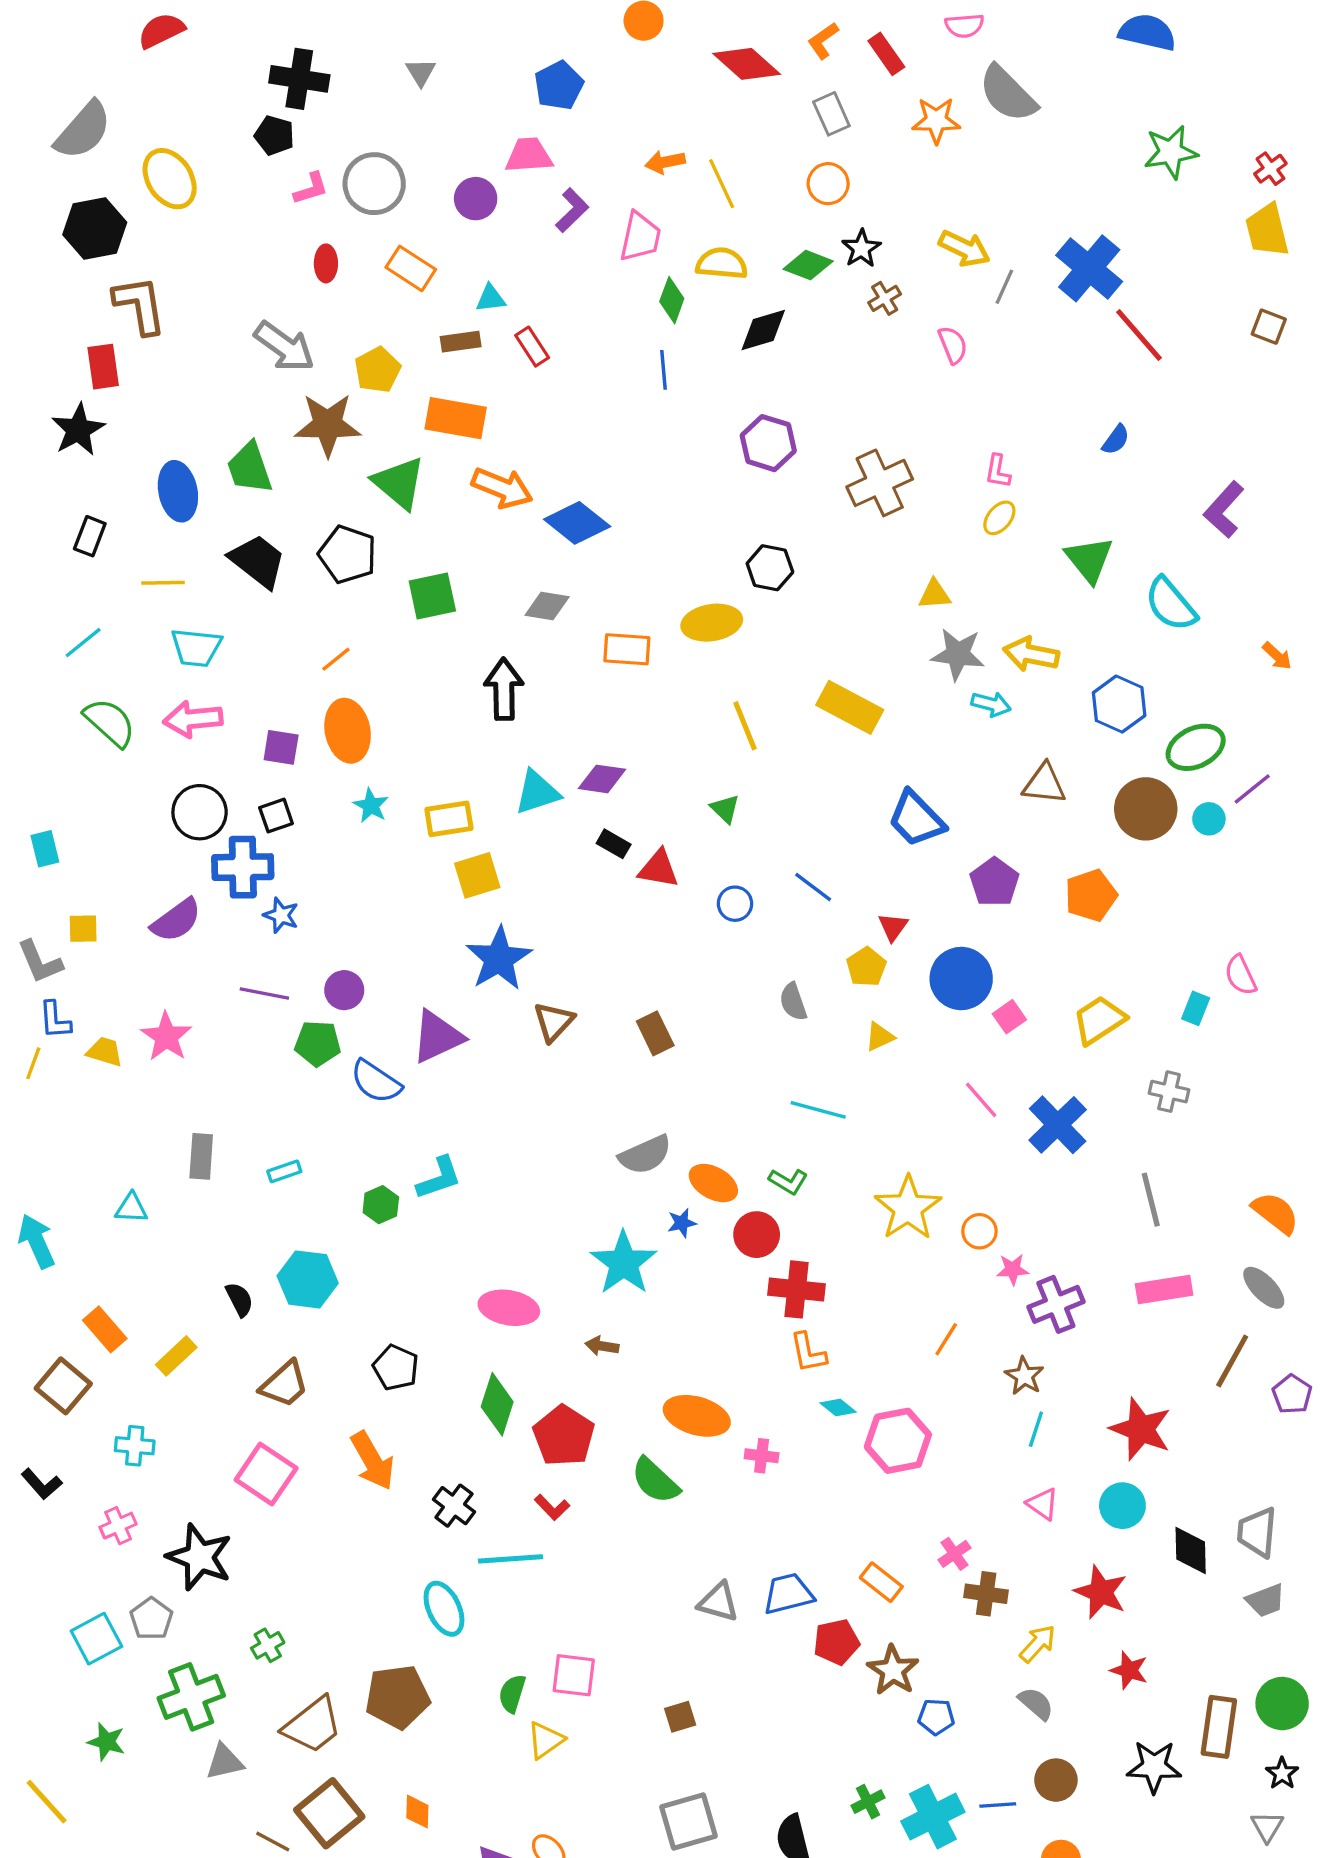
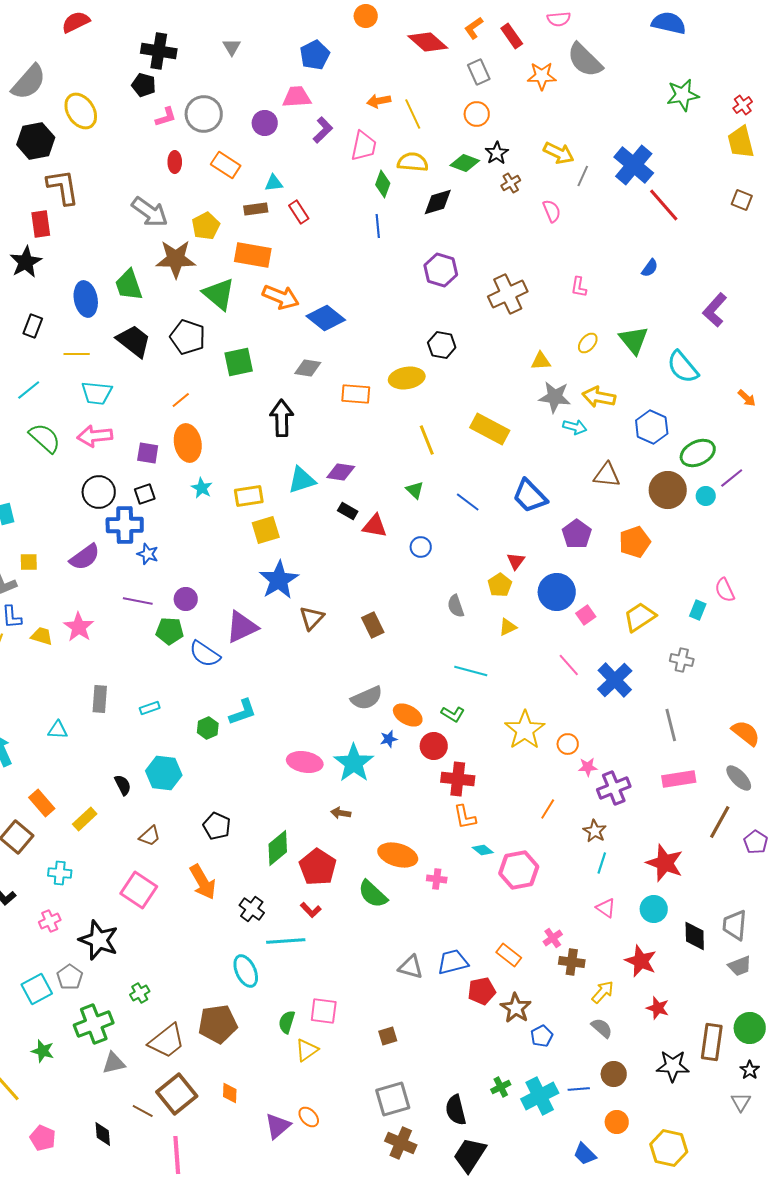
yellow ellipse: (999, 518) -> (588, 343), moved
blue line: (813, 887) -> (468, 502), moved
pink ellipse: (509, 1308) -> (305, 762), moved
brown trapezoid: (284, 1384) -> (150, 836), size x0.7
green diamond: (497, 1404) -> (278, 848), turned 33
blue pentagon: (936, 1717) -> (542, 1036), turned -30

